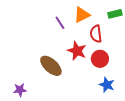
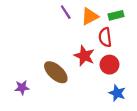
green rectangle: (115, 14) -> (116, 15), moved
purple line: (60, 23) -> (66, 12), moved
purple star: (20, 90) -> (22, 88), moved

